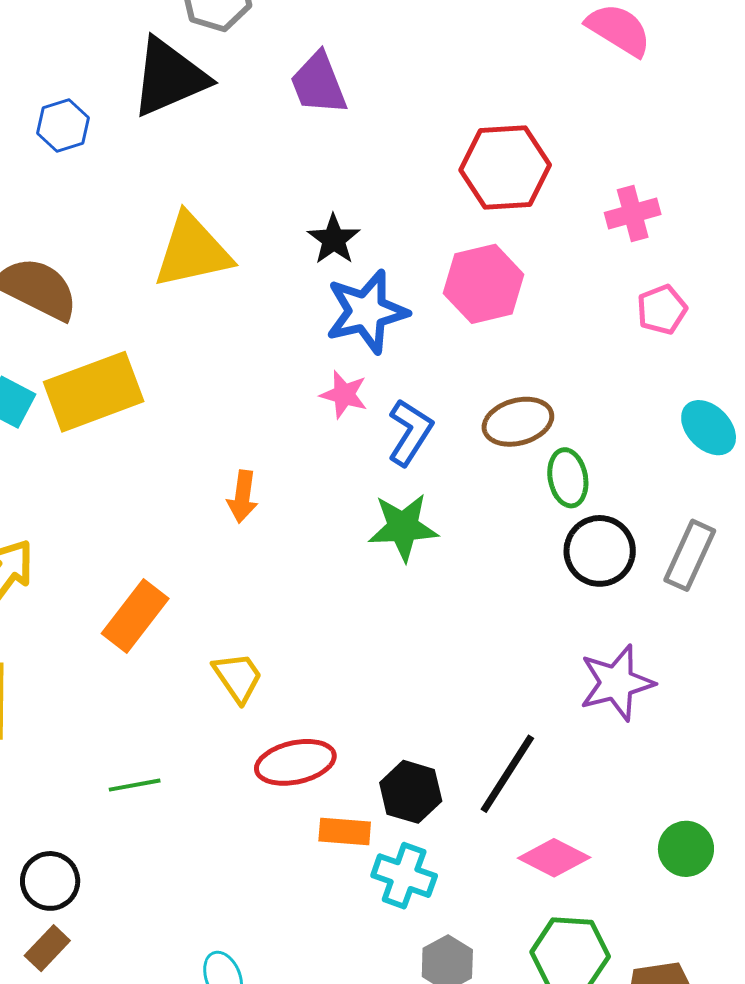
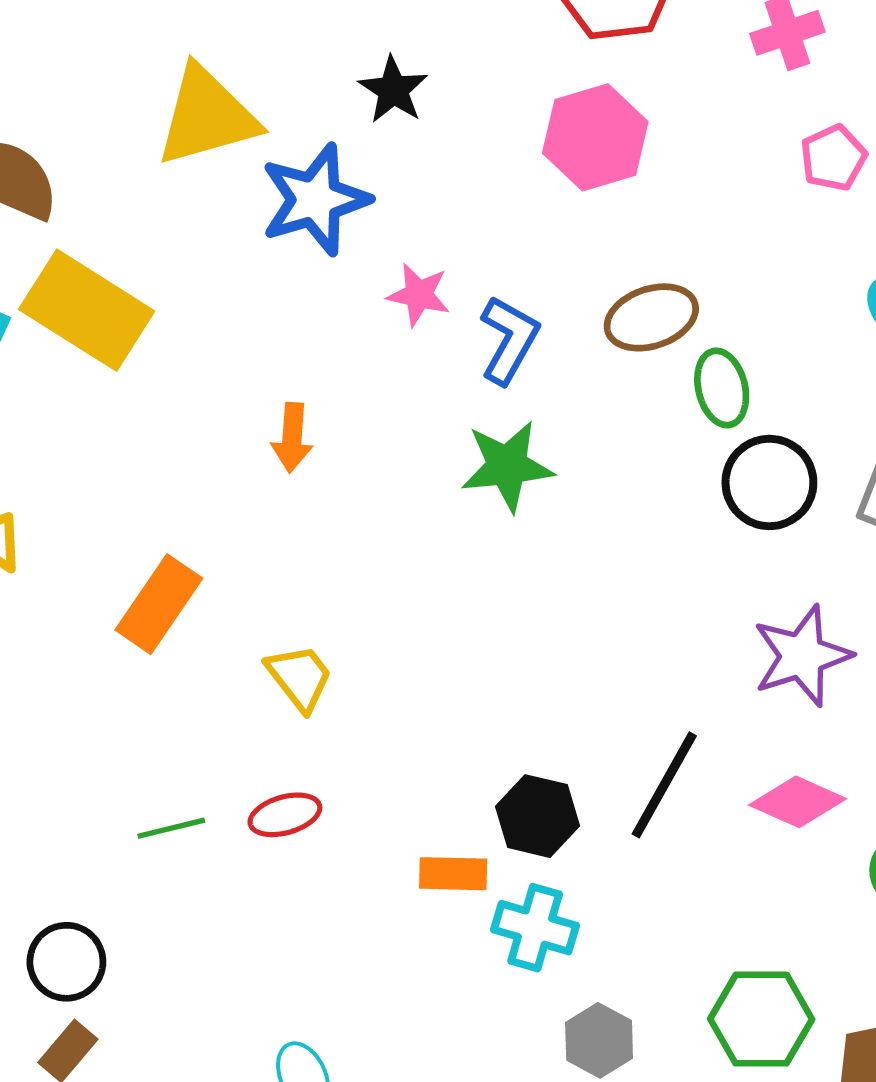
blue star: (367, 312) -> (315, 200), moved
yellow rectangle: (94, 392) -> (87, 310), turned 56
red ellipse: (295, 762) -> (285, 815), moved, size x0.7
pink diamond: (554, 858) -> (798, 802), moved

